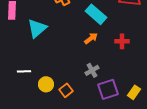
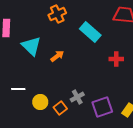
cyan triangle: (37, 28) -> (31, 46), turned -35
orange arrow: (91, 38) -> (57, 56), moved
gray cross: (92, 70) -> (77, 97), moved

